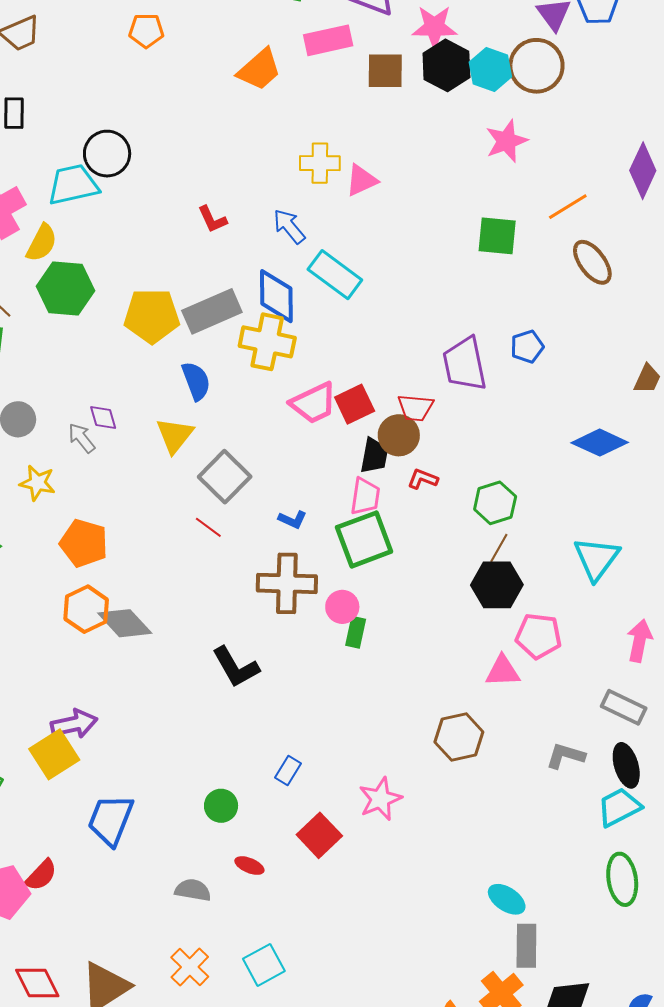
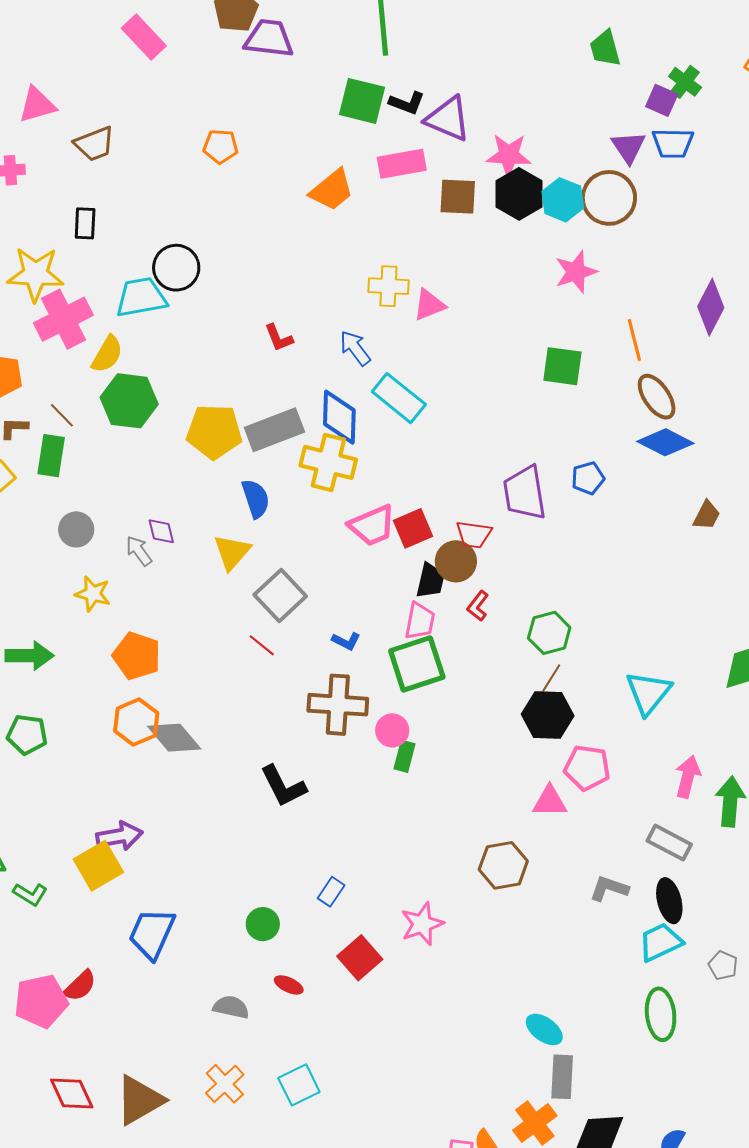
orange line: (568, 207) -> (634, 340), turned -75
blue diamond: (600, 443) -> (665, 442), moved
red L-shape: (423, 479) -> (478, 606), turned -76

